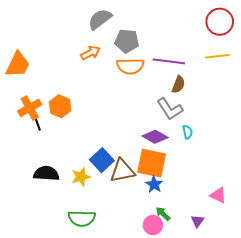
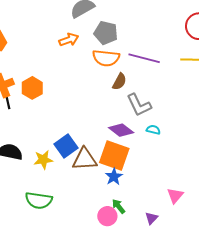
brown semicircle: (178, 84) -> (119, 82), moved
cyan semicircle: (188, 132) -> (153, 130), turned -72
pink triangle: (218, 195) -> (175, 196), turned 36

